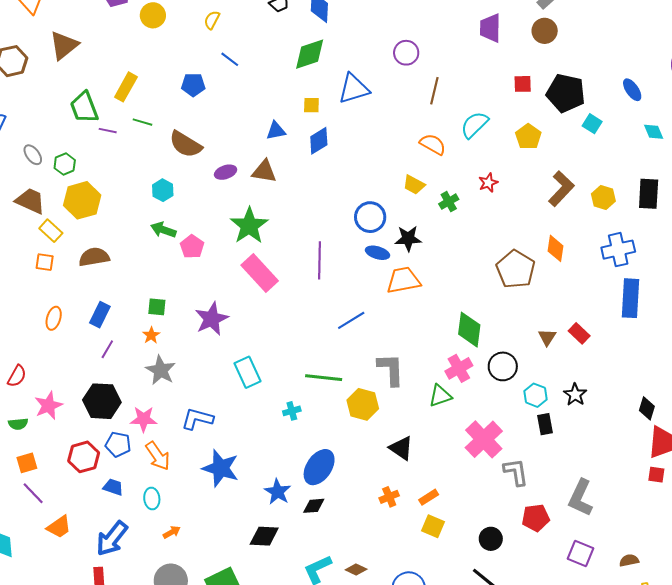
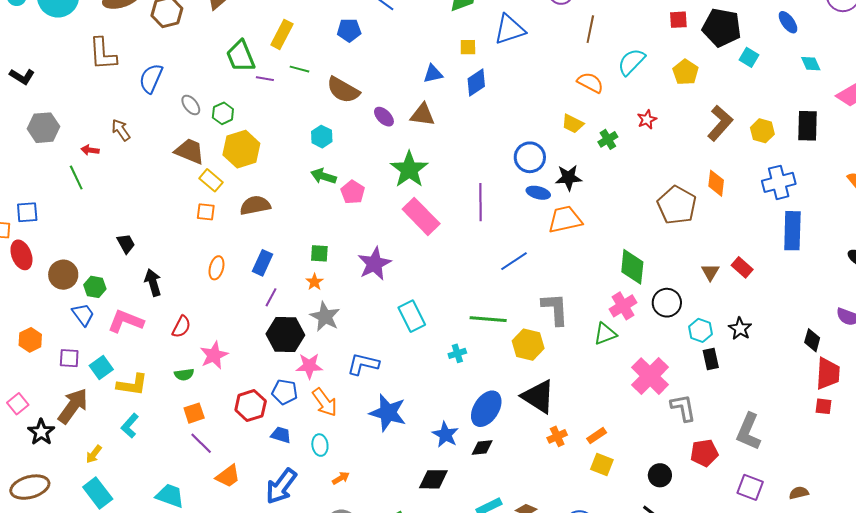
purple ellipse: (226, 172) -> (384, 117), turned 65
black hexagon: (102, 401) -> (285, 334), moved
black triangle: (401, 448) -> (538, 396), moved, size x1.4

